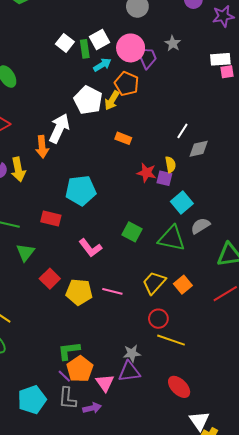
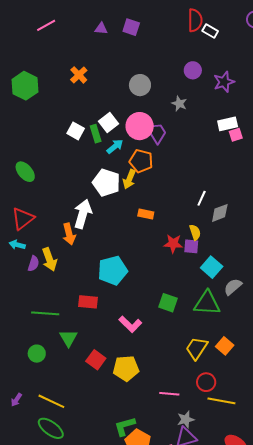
gray star: (173, 43) -> (179, 104), moved
pink line: (112, 291) -> (169, 394), moved

